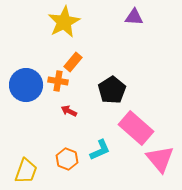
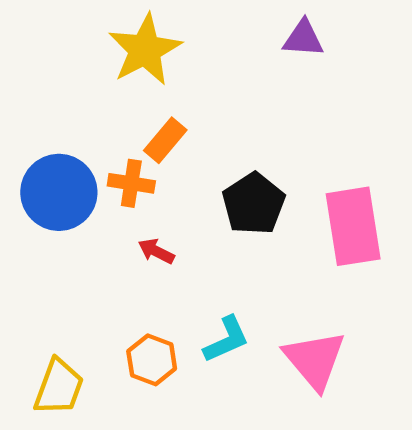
pink rectangle: (136, 128) -> (353, 226), moved, turned 40
pink triangle: (160, 159) -> (315, 360), moved

